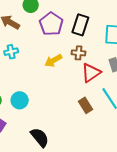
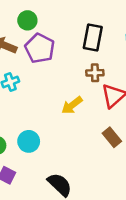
purple pentagon: (51, 24) -> (40, 48), moved
yellow arrow: (53, 61) -> (72, 105), moved

